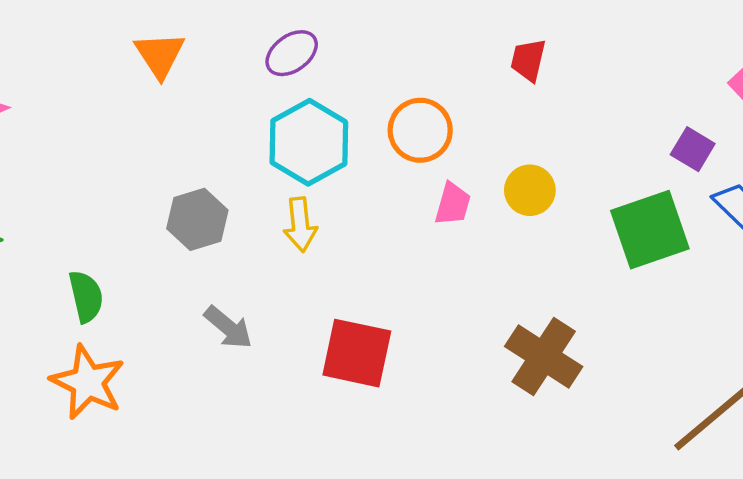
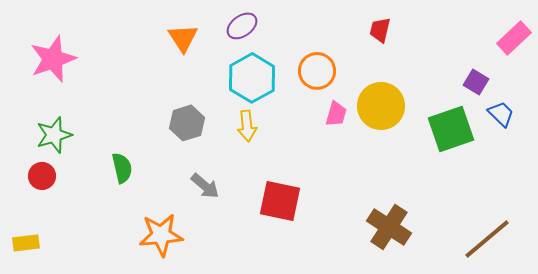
orange triangle: (160, 55) -> (183, 38), moved
yellow circle: (530, 190) -> (381, 106), size x1.6
brown cross: (544, 356) -> (389, 227), moved
orange star: (88, 382) -> (161, 235), moved, turned -30

